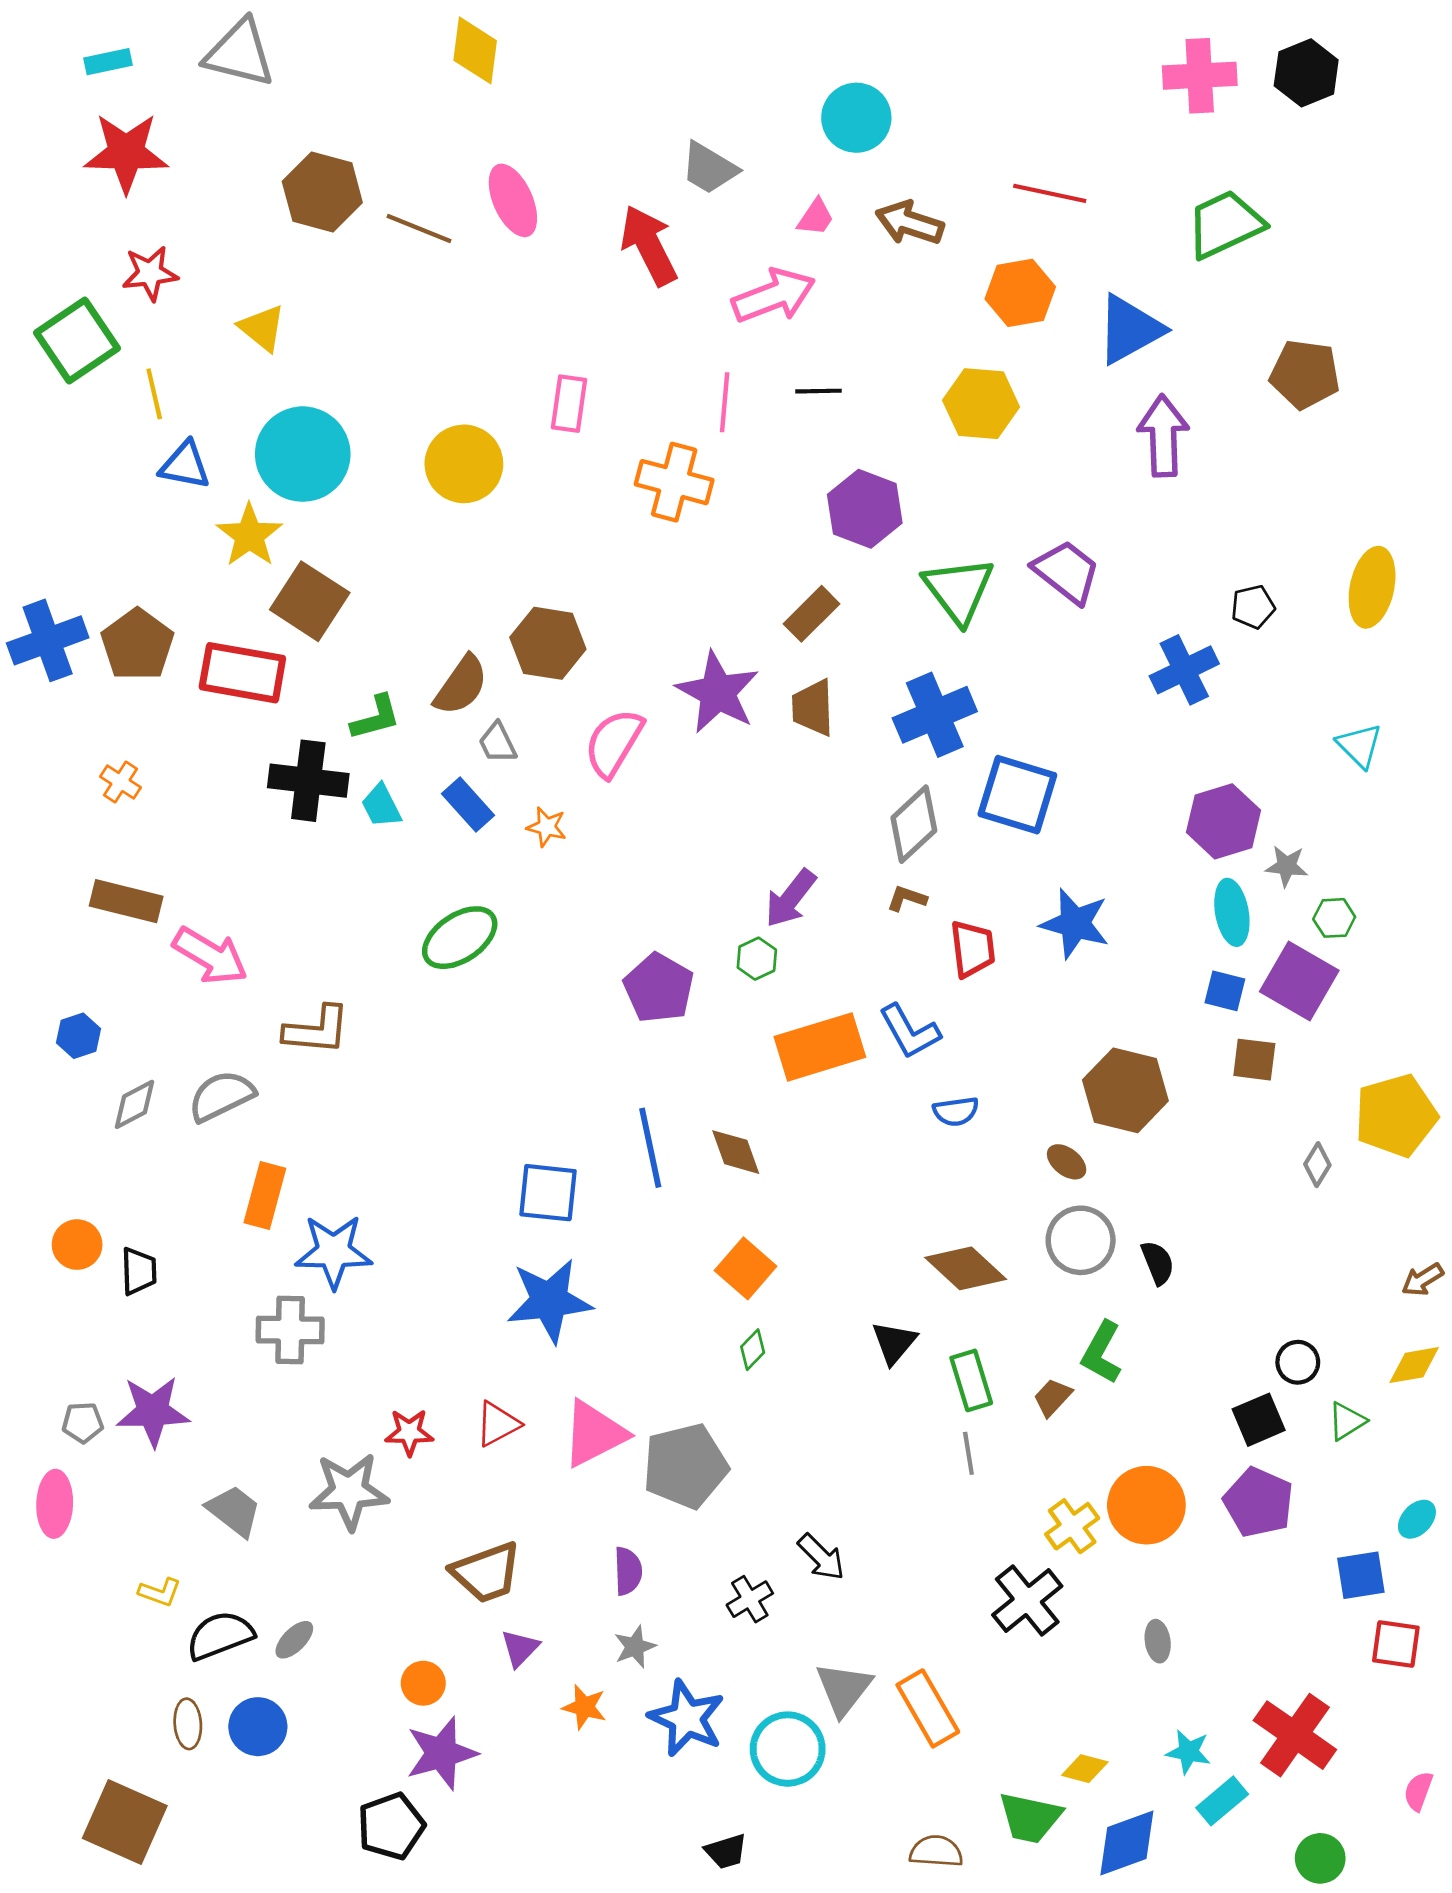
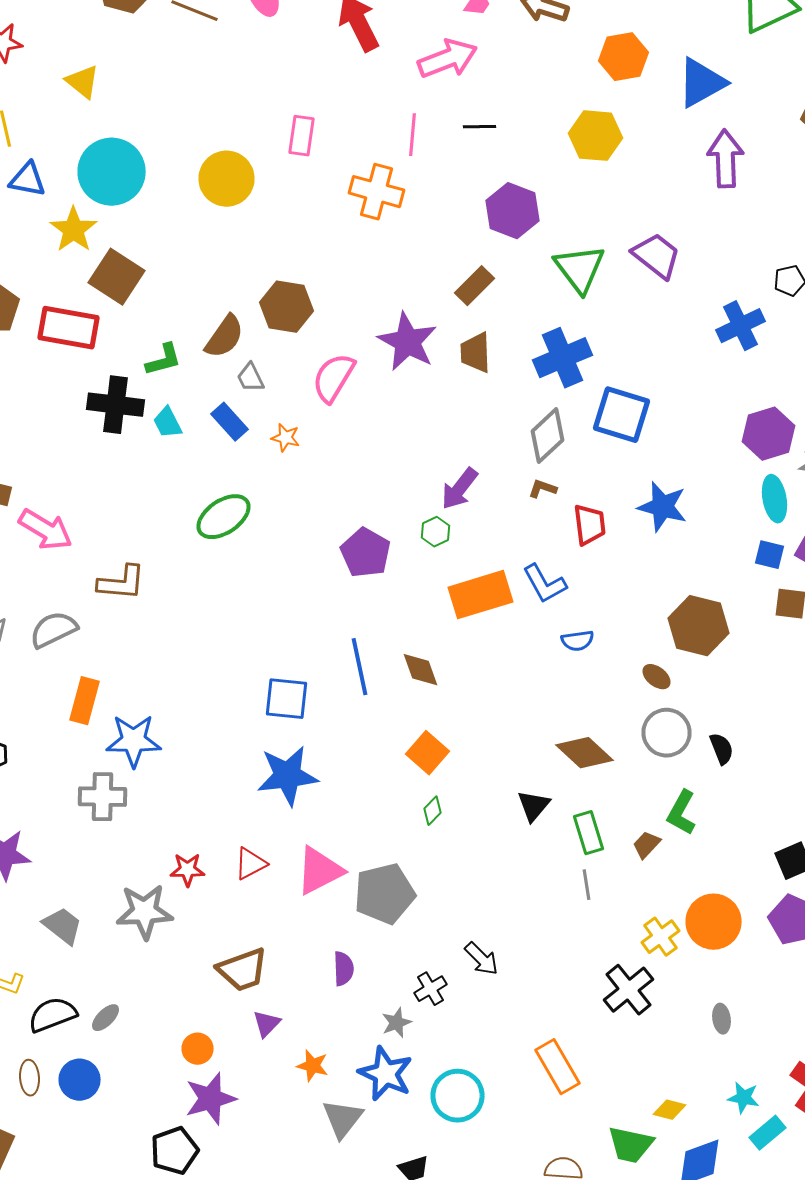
gray star: (635, 1647) -> (396, 1023), moved
gray triangle: (844, 1689) -> (342, 1119), moved

